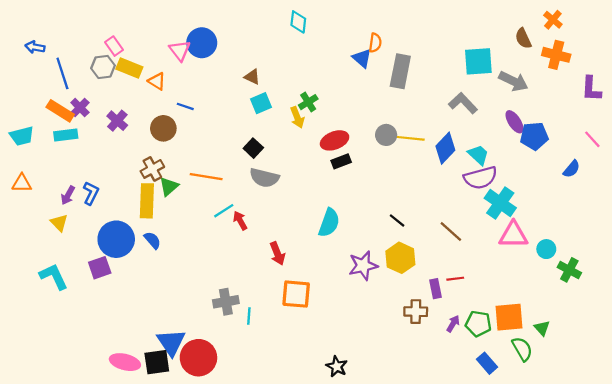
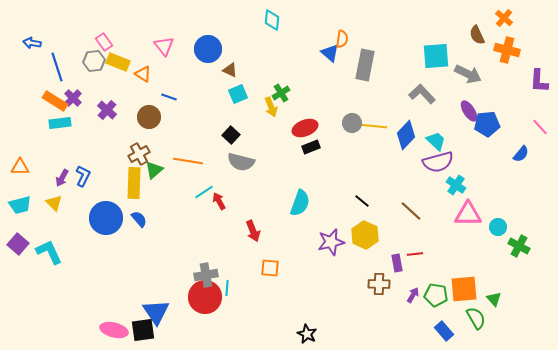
blue circle: (202, 43) -> (208, 49), moved
cyan trapezoid: (22, 136) -> (20, 205), moved
cyan cross: (500, 203) -> (456, 185), size x0.7
purple square: (100, 268) -> (18, 244), moved, turned -30
orange square: (296, 294) -> (270, 268), size x0.7
red circle: (198, 358) -> (205, 297), moved

